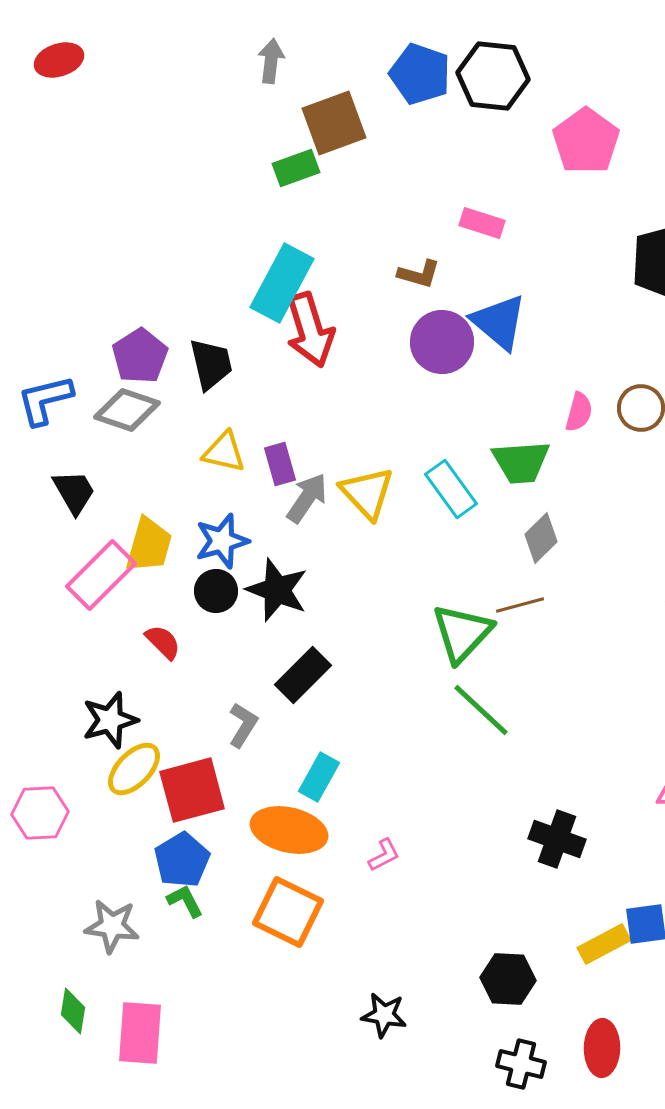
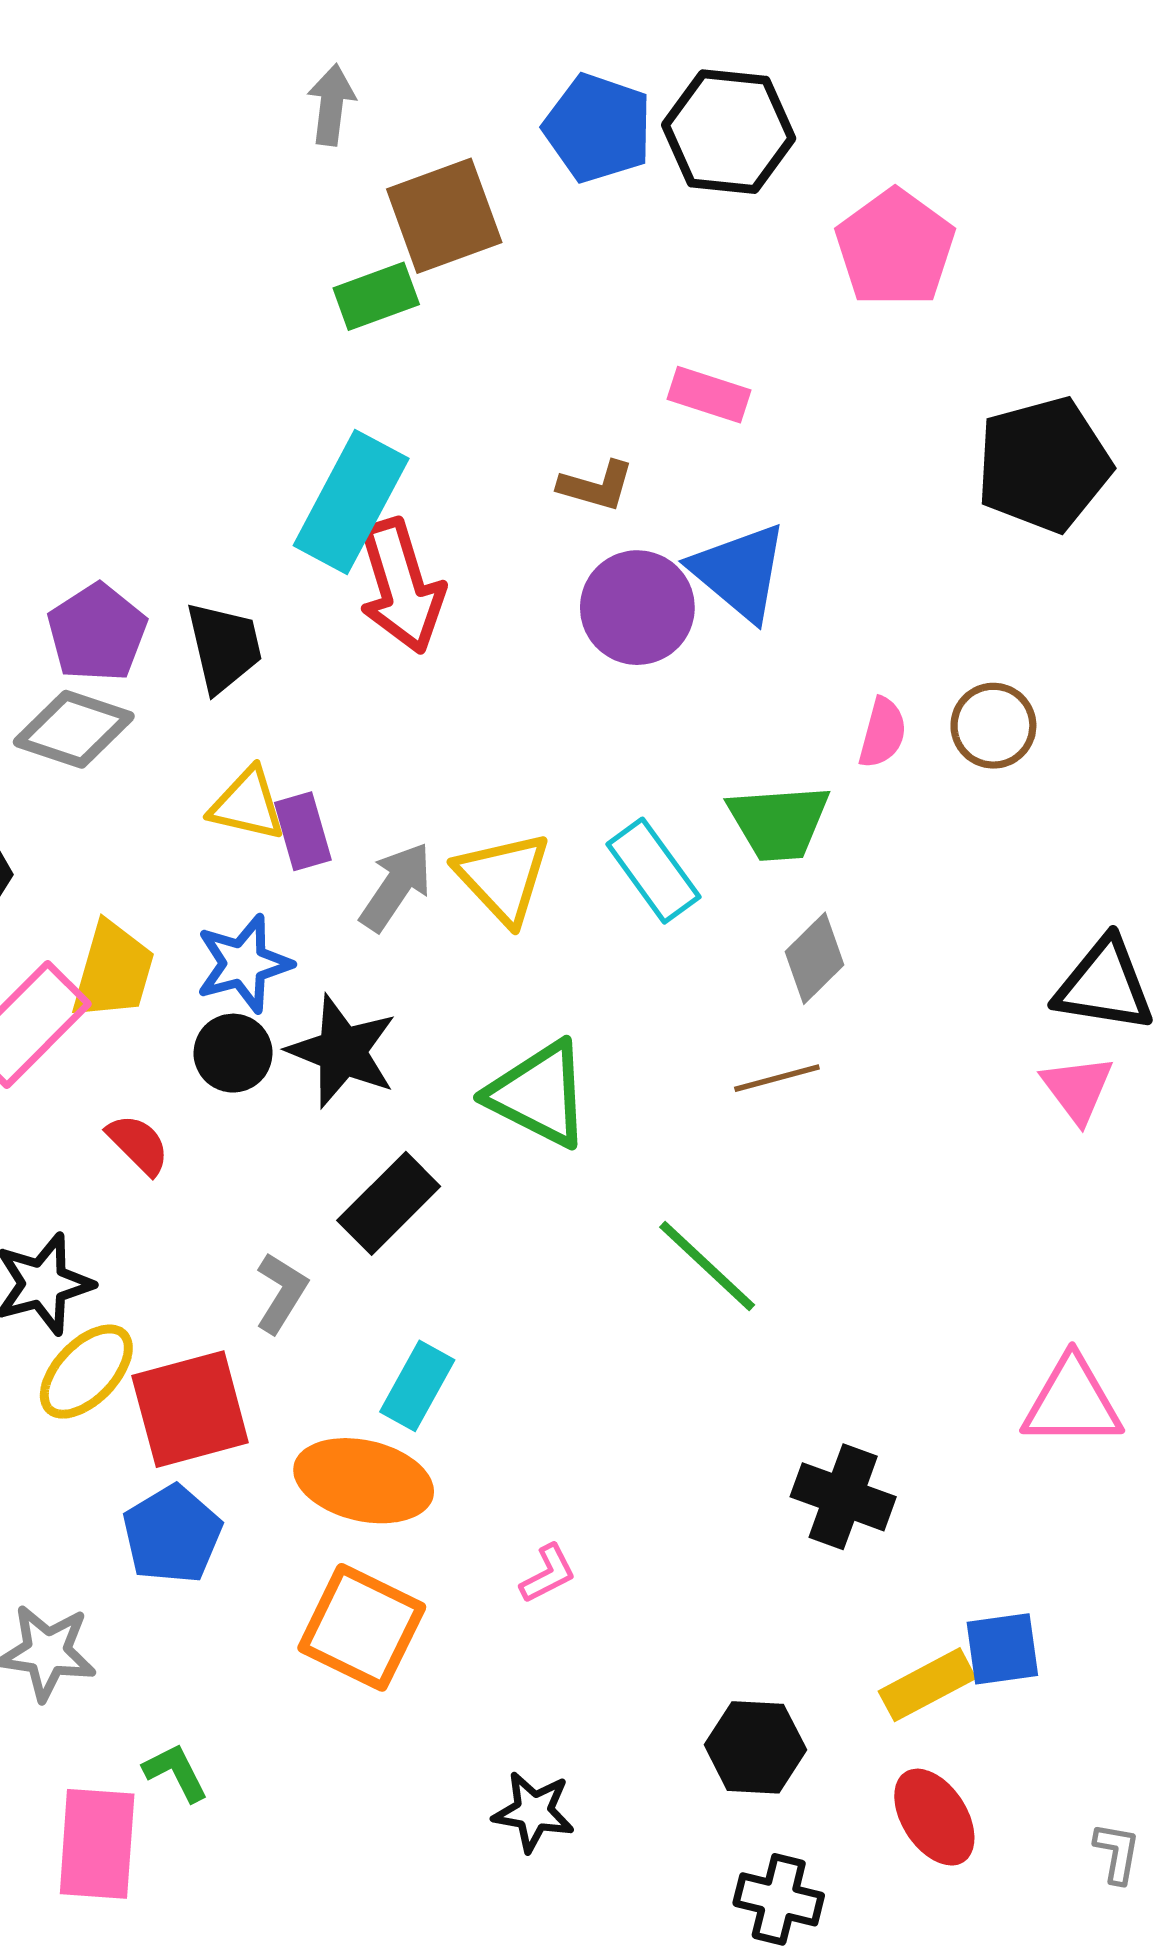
purple rectangle: (280, 464) -> (303, 831), moved
green triangle: (462, 633) -> (539, 1094), moved, turned -46
pink L-shape: (384, 855) -> (548, 1574), moved
green L-shape: (185, 901) -> (176, 1772), moved
red ellipse: (602, 1048) -> (934, 1817), moved, turned -34

